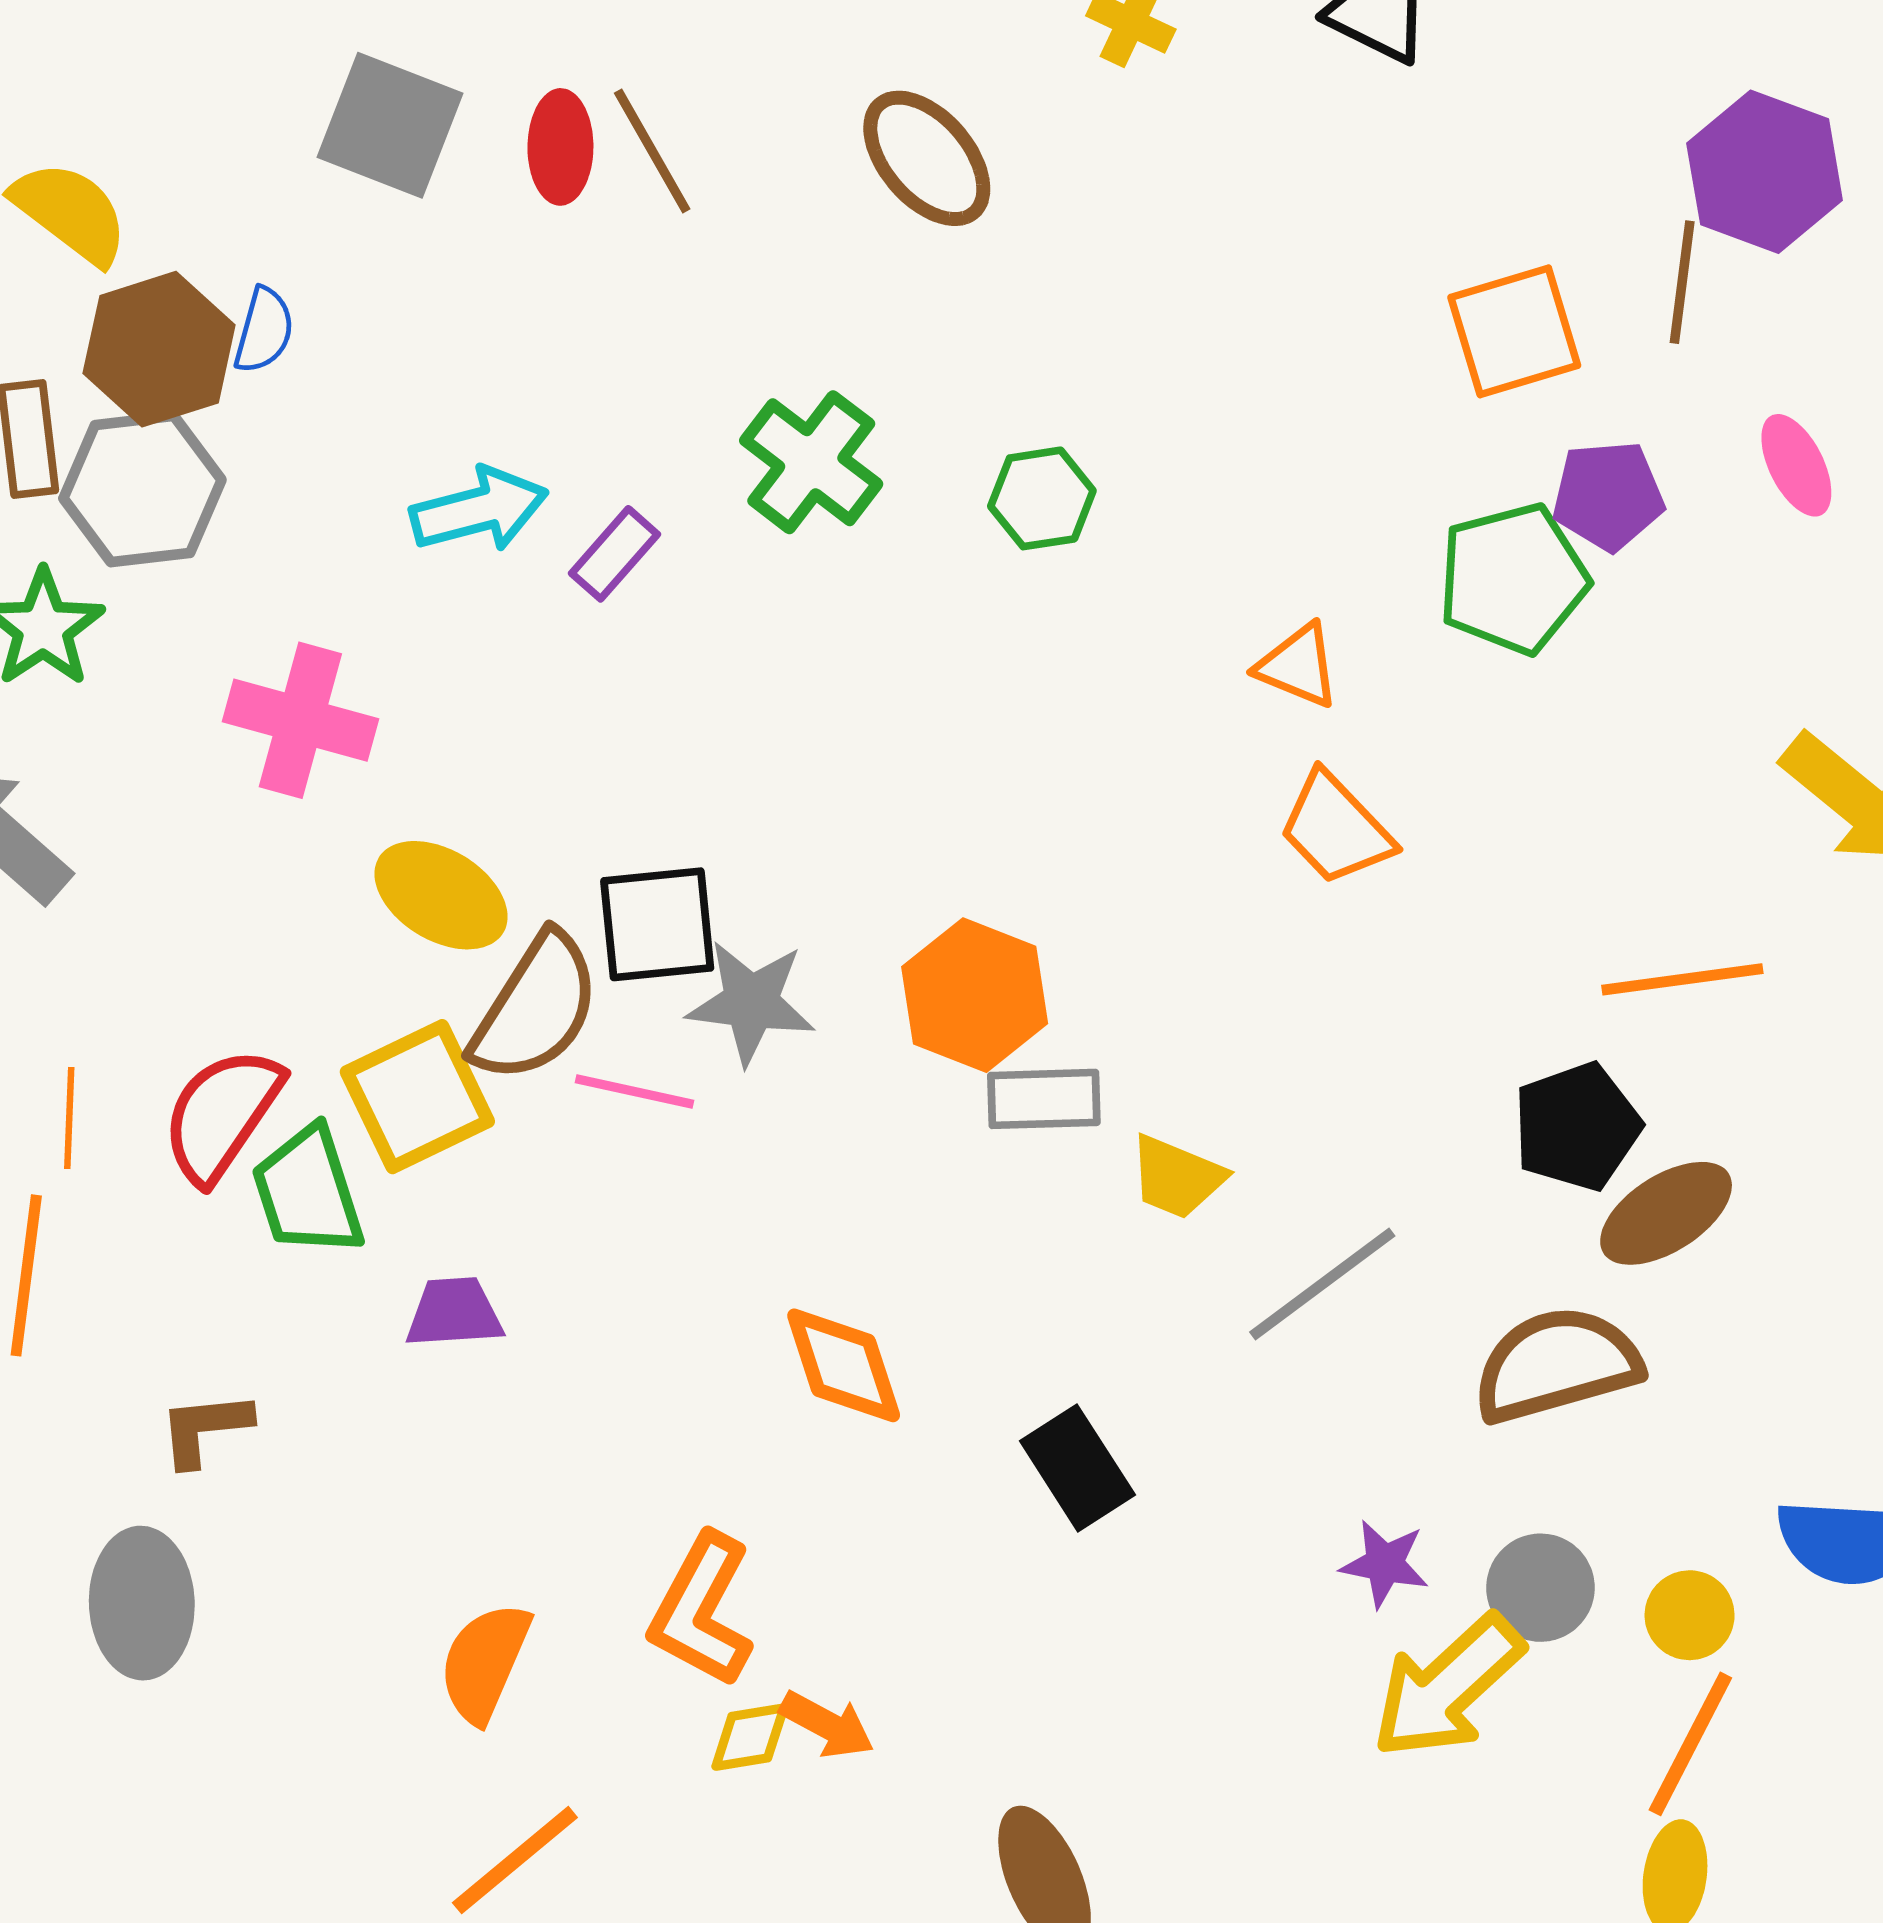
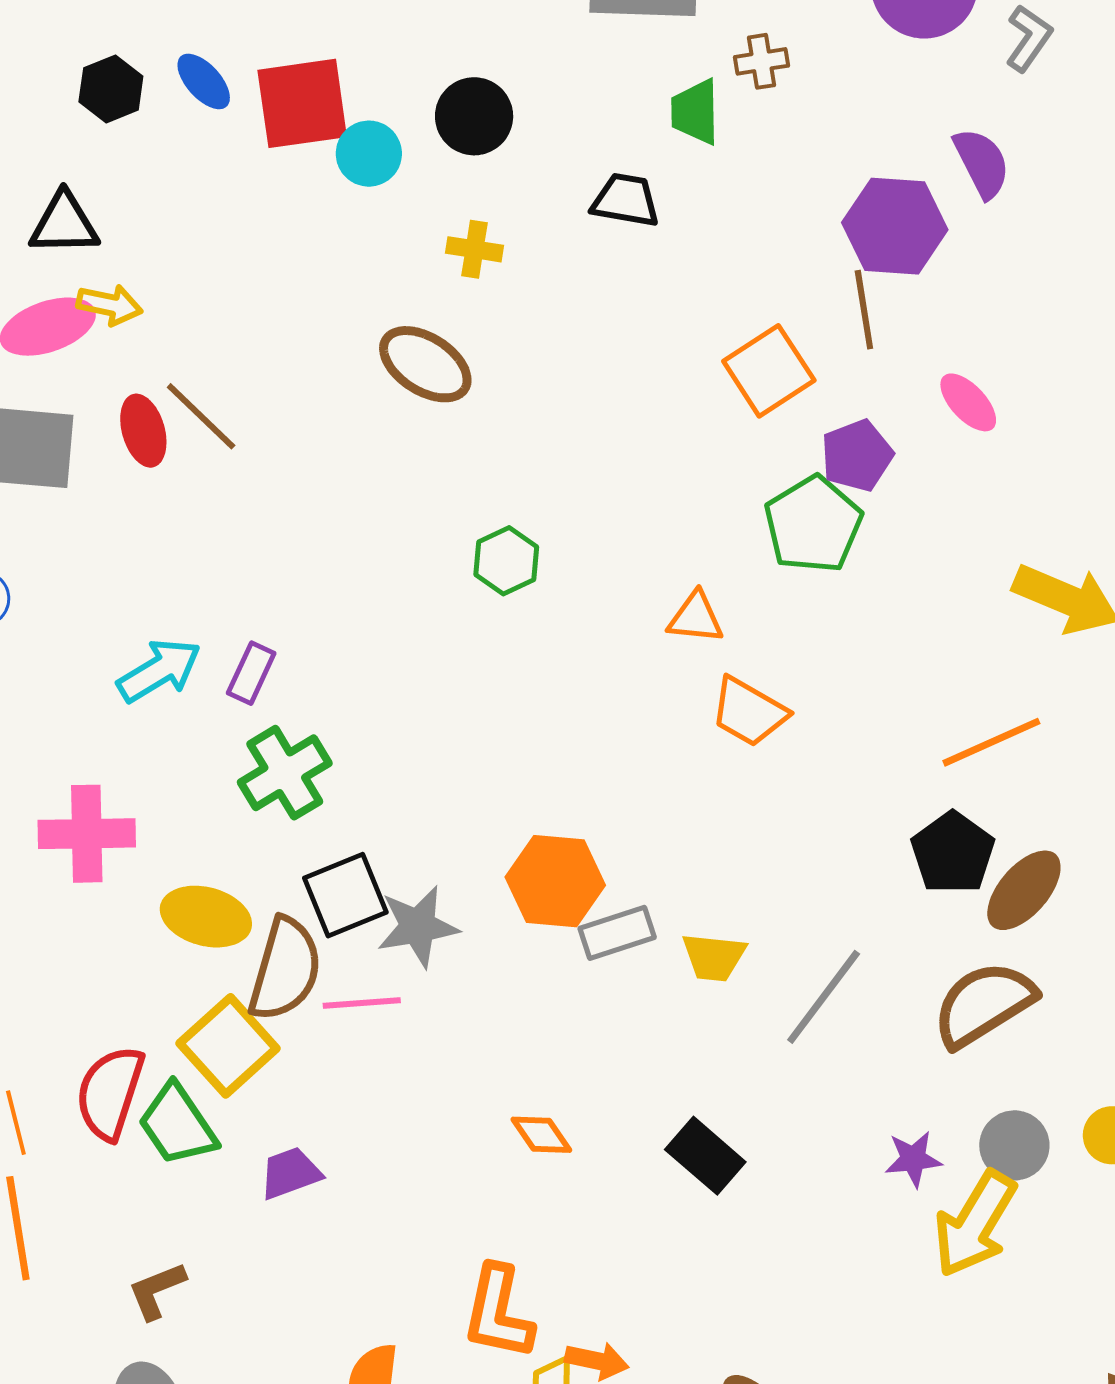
brown ellipse: (927, 158) -> (425, 364), moved
green cross: (811, 462) -> (285, 773), moved, turned 38
orange diamond: (844, 1365) -> (541, 1135), size x0.7

